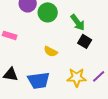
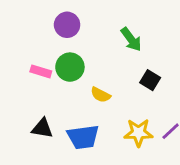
green circle: (48, 12) -> (70, 67), moved
green arrow: (78, 22) -> (131, 39), moved

